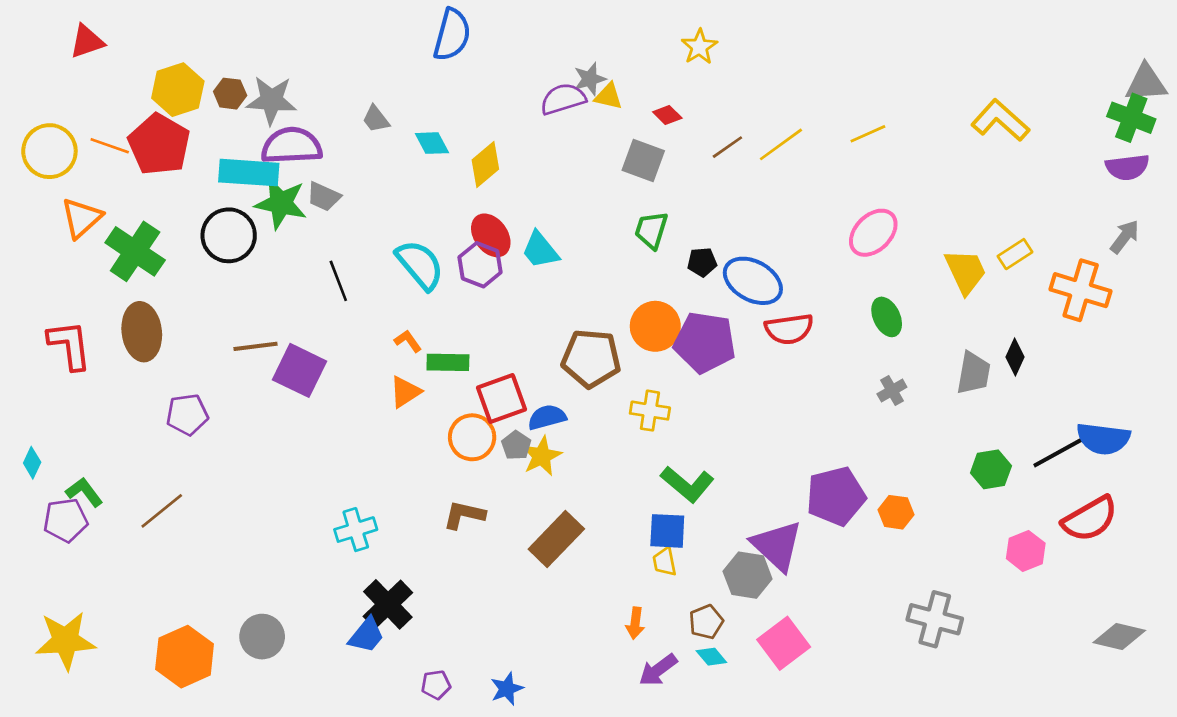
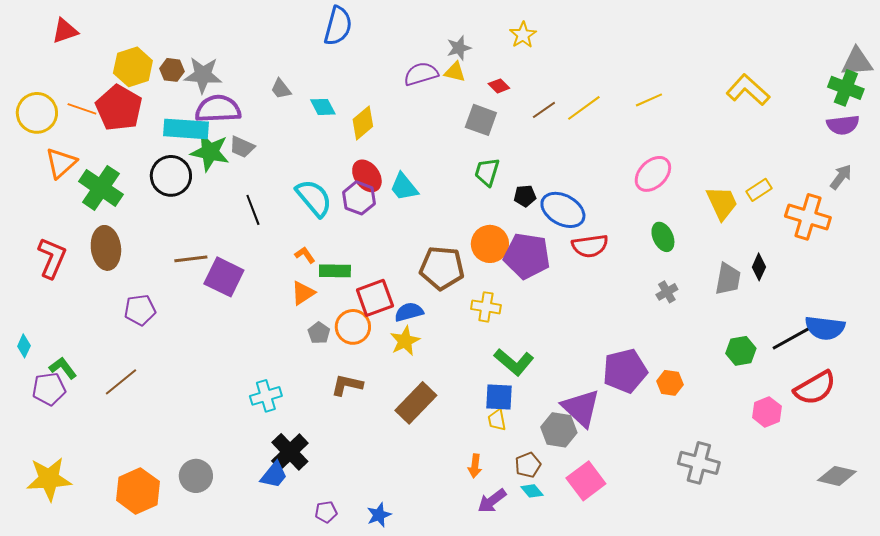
gray star: (590, 79) -> (459, 48), moved
red L-shape: (70, 345) -> (52, 258), turned 30
gray pentagon: (516, 445) -> (319, 333), moved

